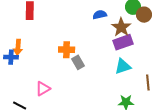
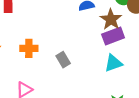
orange cross: (67, 50) -> (29, 48), moved

